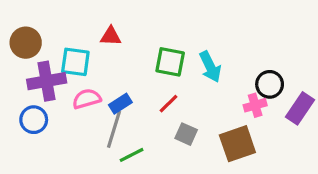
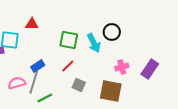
black circle: (270, 84) -> (112, 32), moved
pink semicircle: (87, 99) -> (17, 83), moved
brown square: (237, 144) -> (111, 91), turned 30

